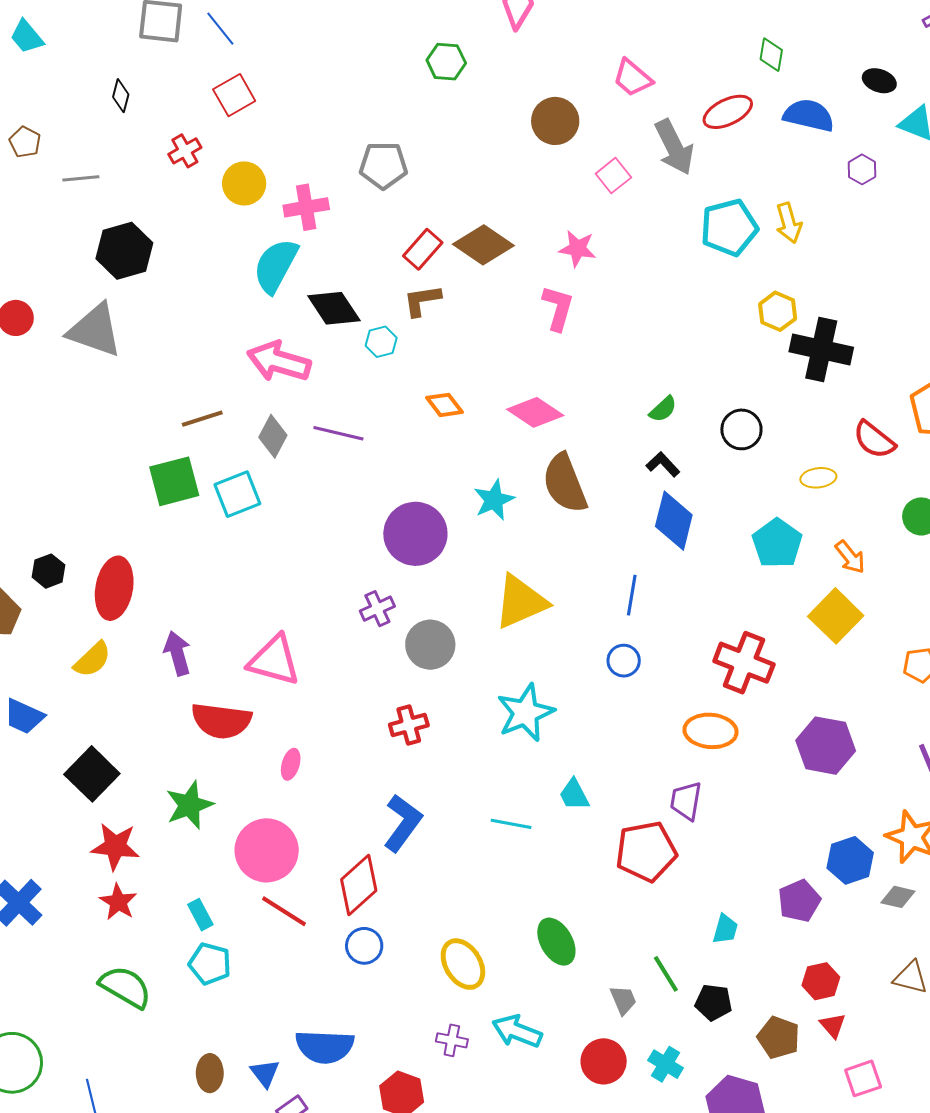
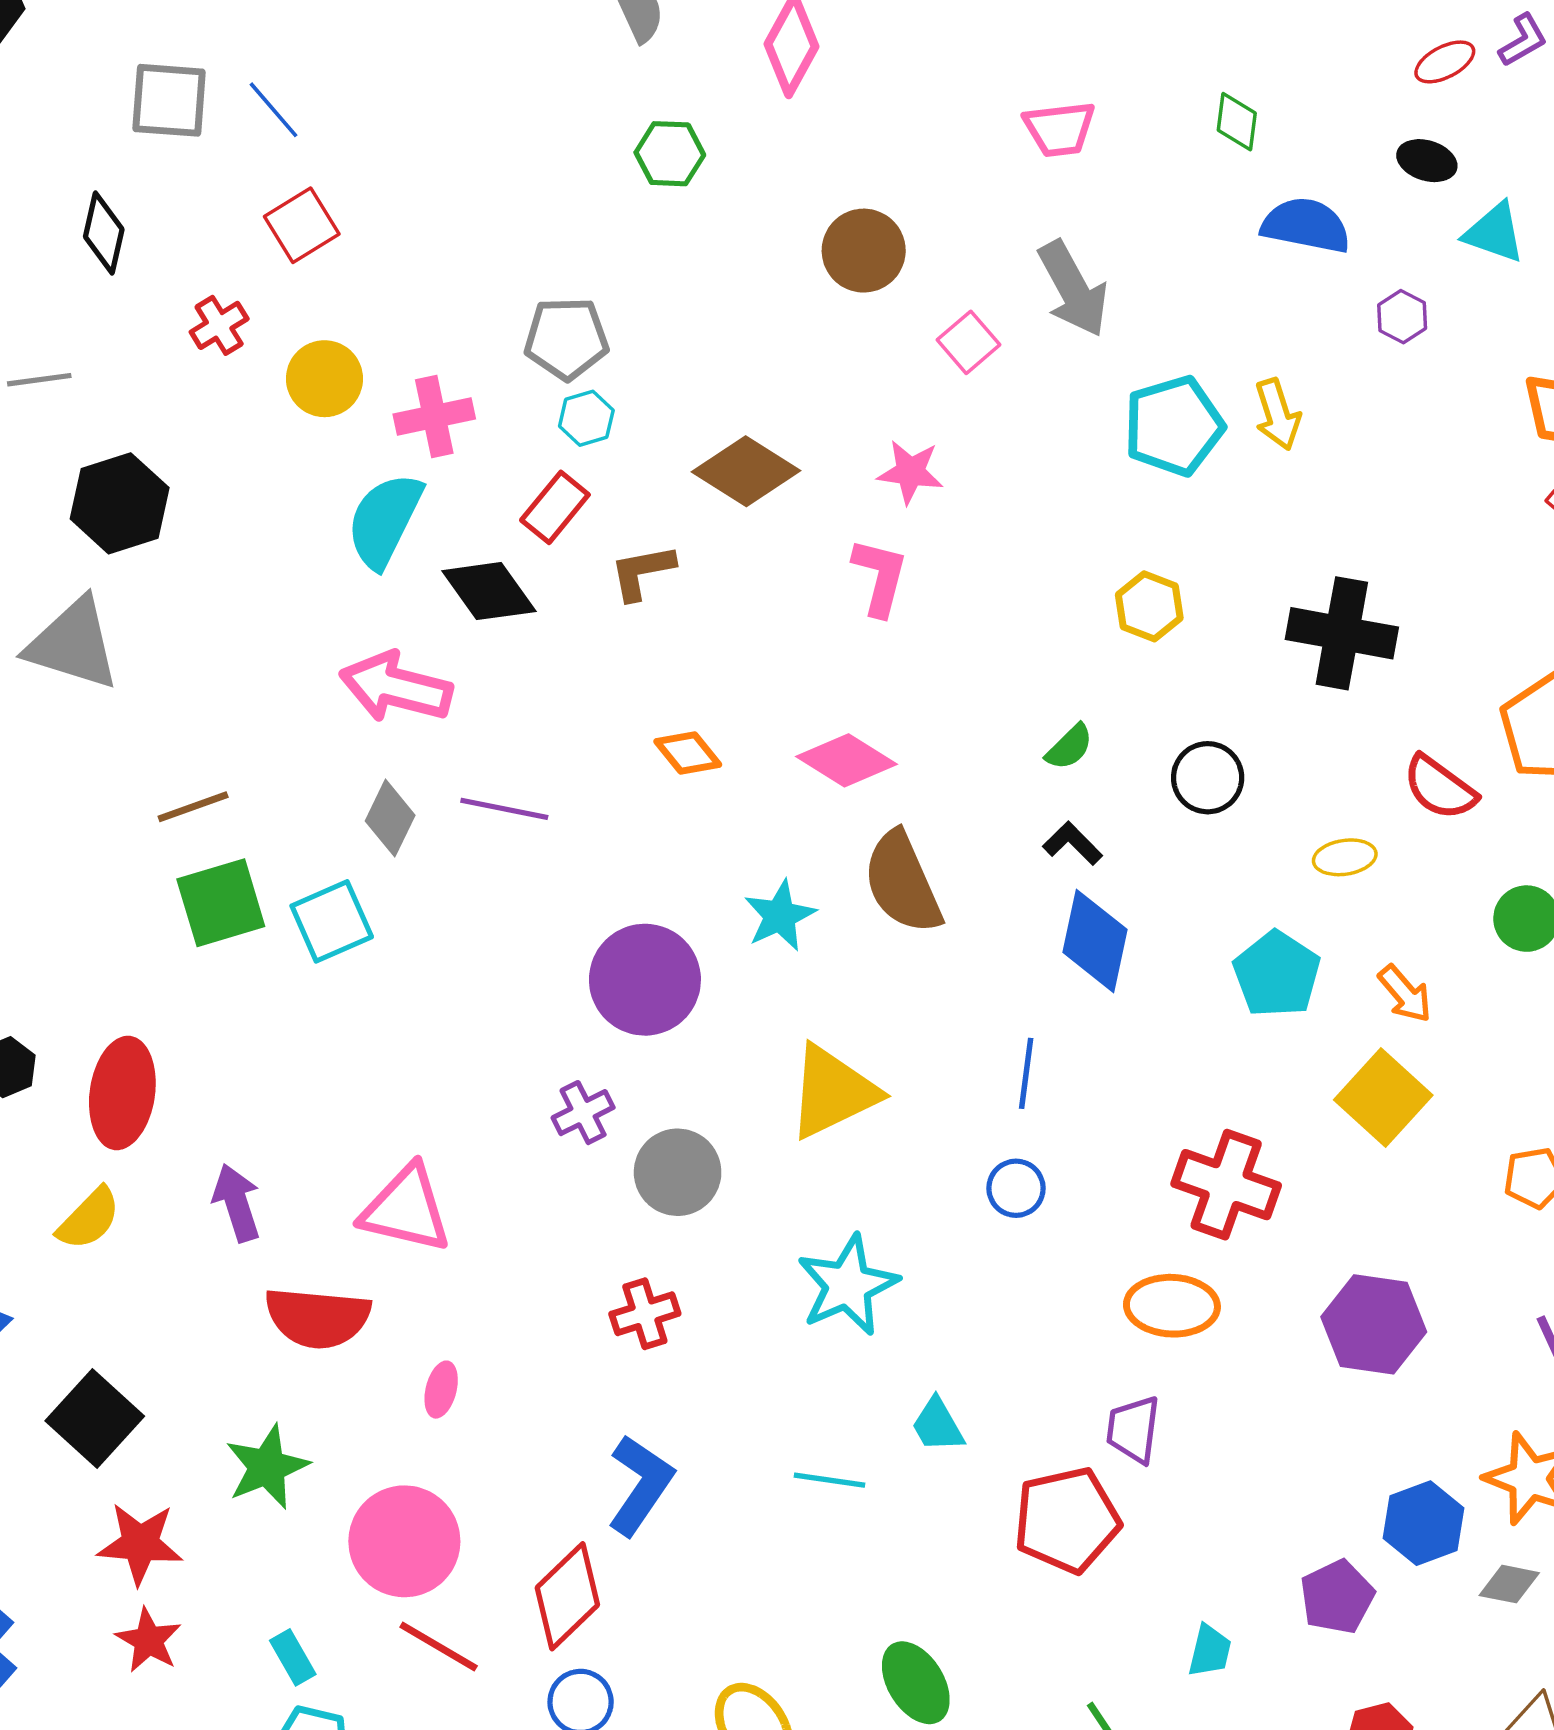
pink trapezoid: (633, 78) -> (1060, 129), moved, turned -45
black diamond: (121, 96) -> (104, 233), size x1.4
red ellipse: (728, 112) -> (1445, 62), moved, size x0.7
red rectangle: (423, 249) -> (555, 507), moved
yellow hexagon: (778, 311) -> (1149, 606), moved
cyan hexagon: (381, 342) -> (586, 418), moved
brown line: (202, 419) -> (193, 807), moved

